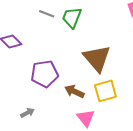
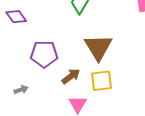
brown arrow: (74, 91) -> (71, 76), turned 108

